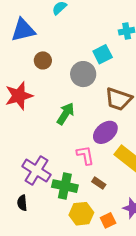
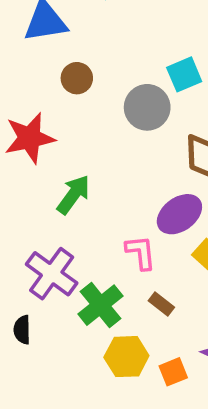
green arrow: (66, 114) -> (74, 195), moved
green cross: (65, 186) -> (100, 305), turned 35

